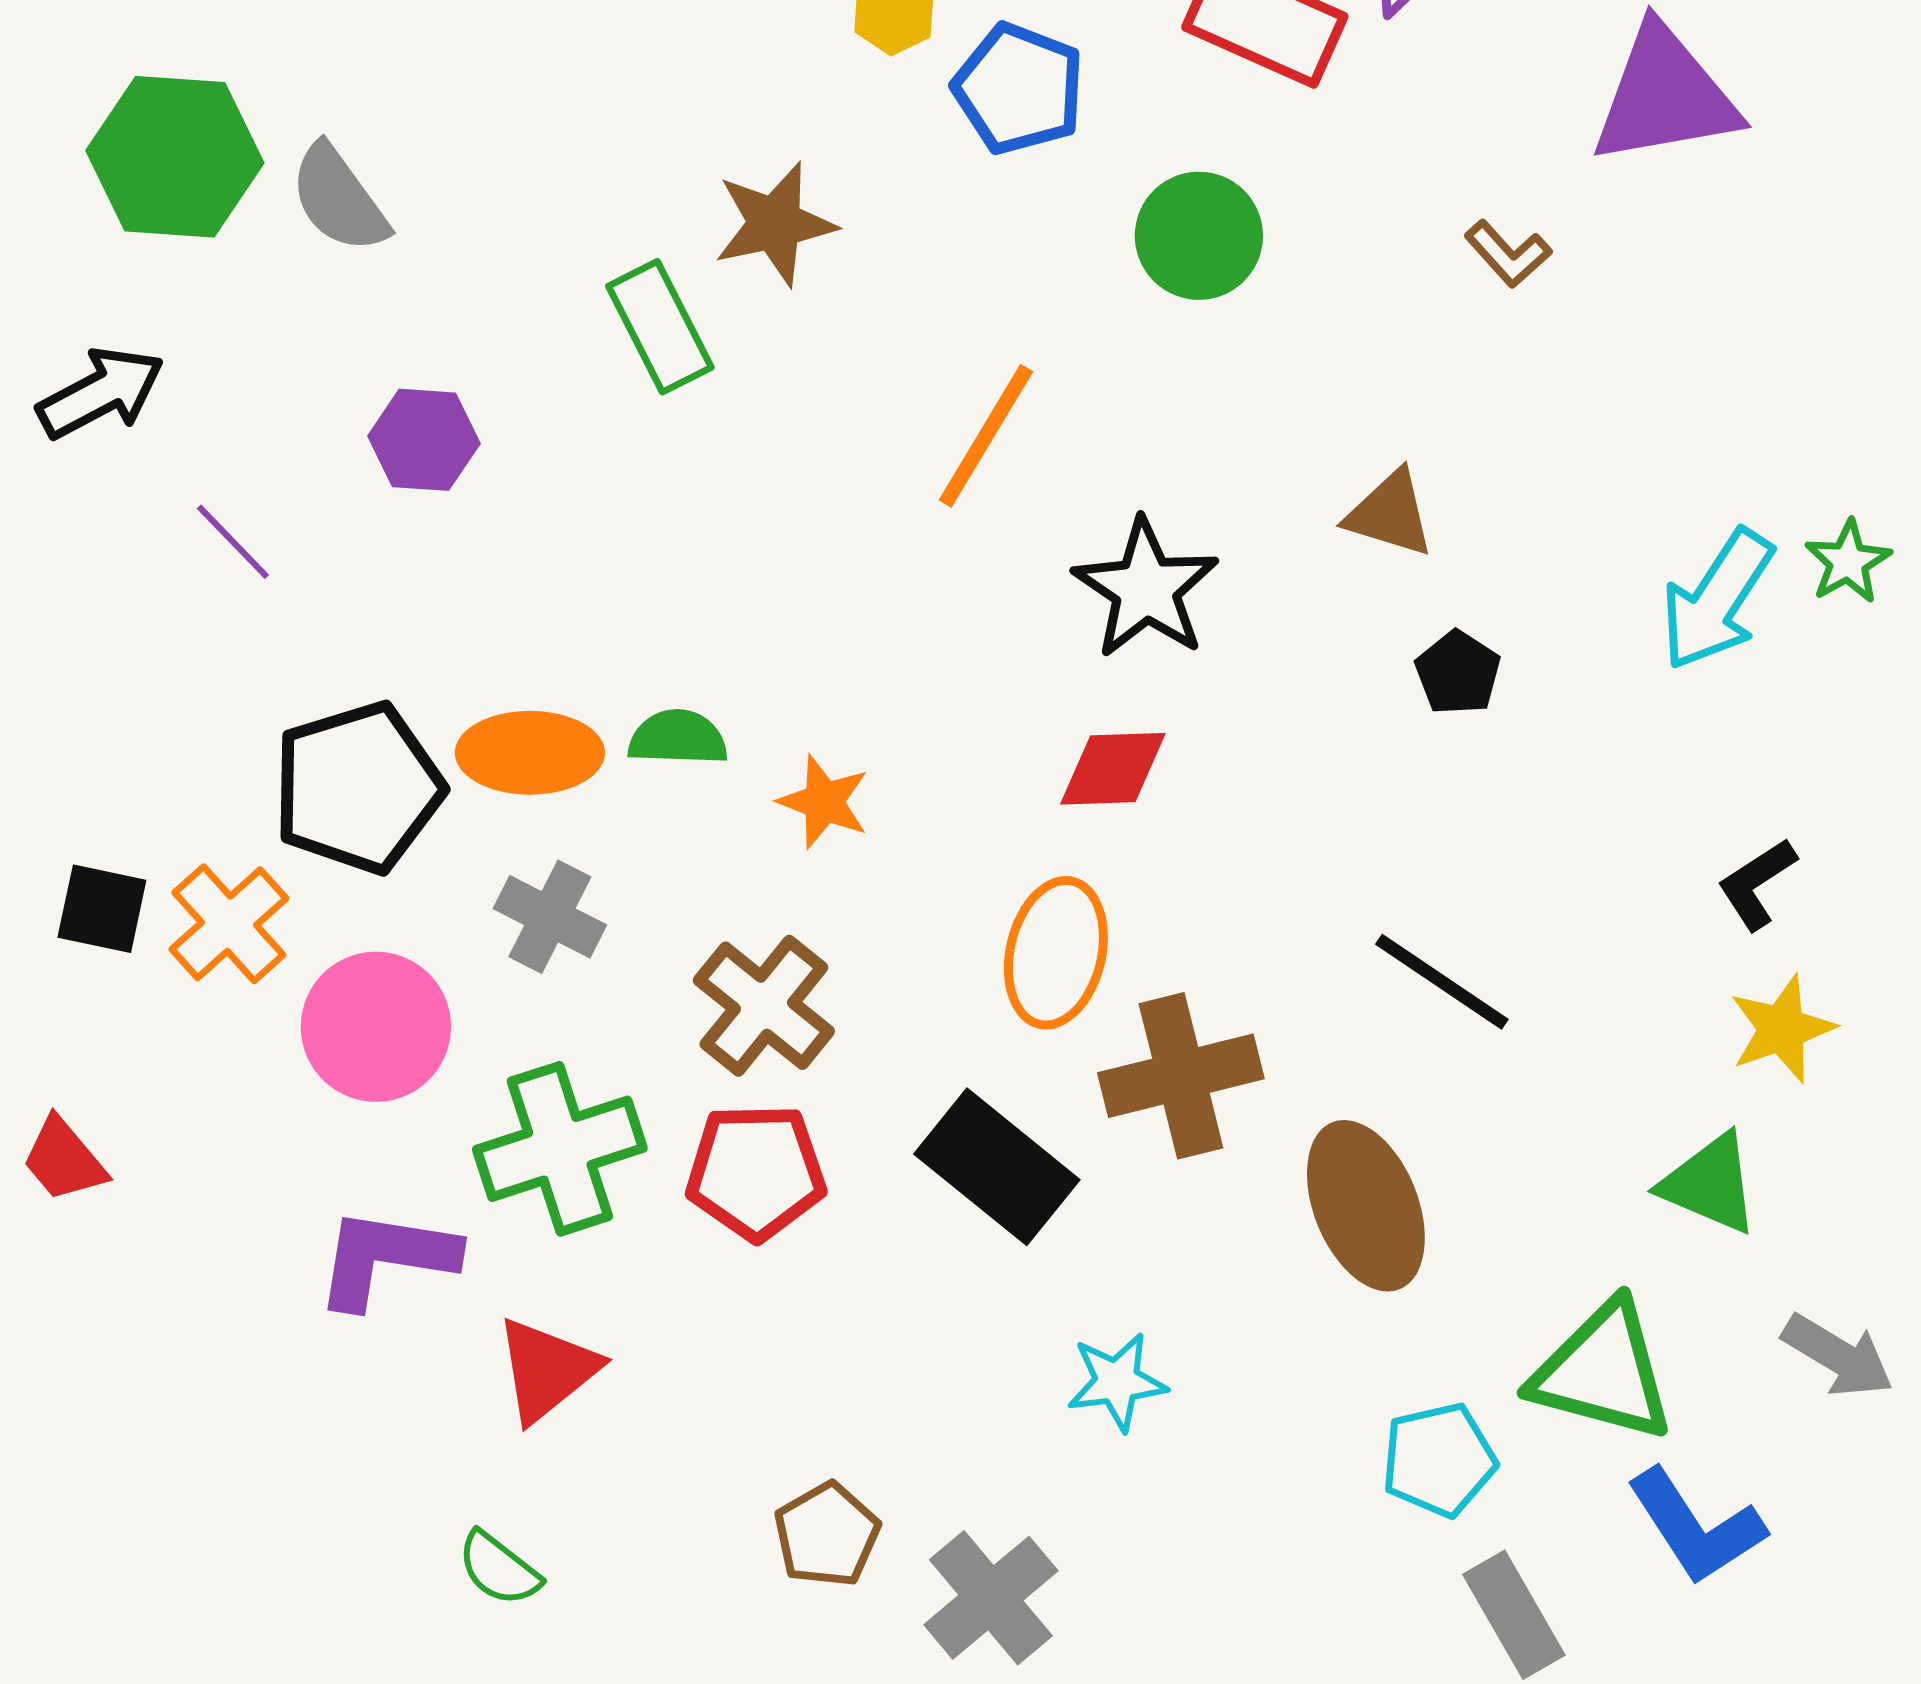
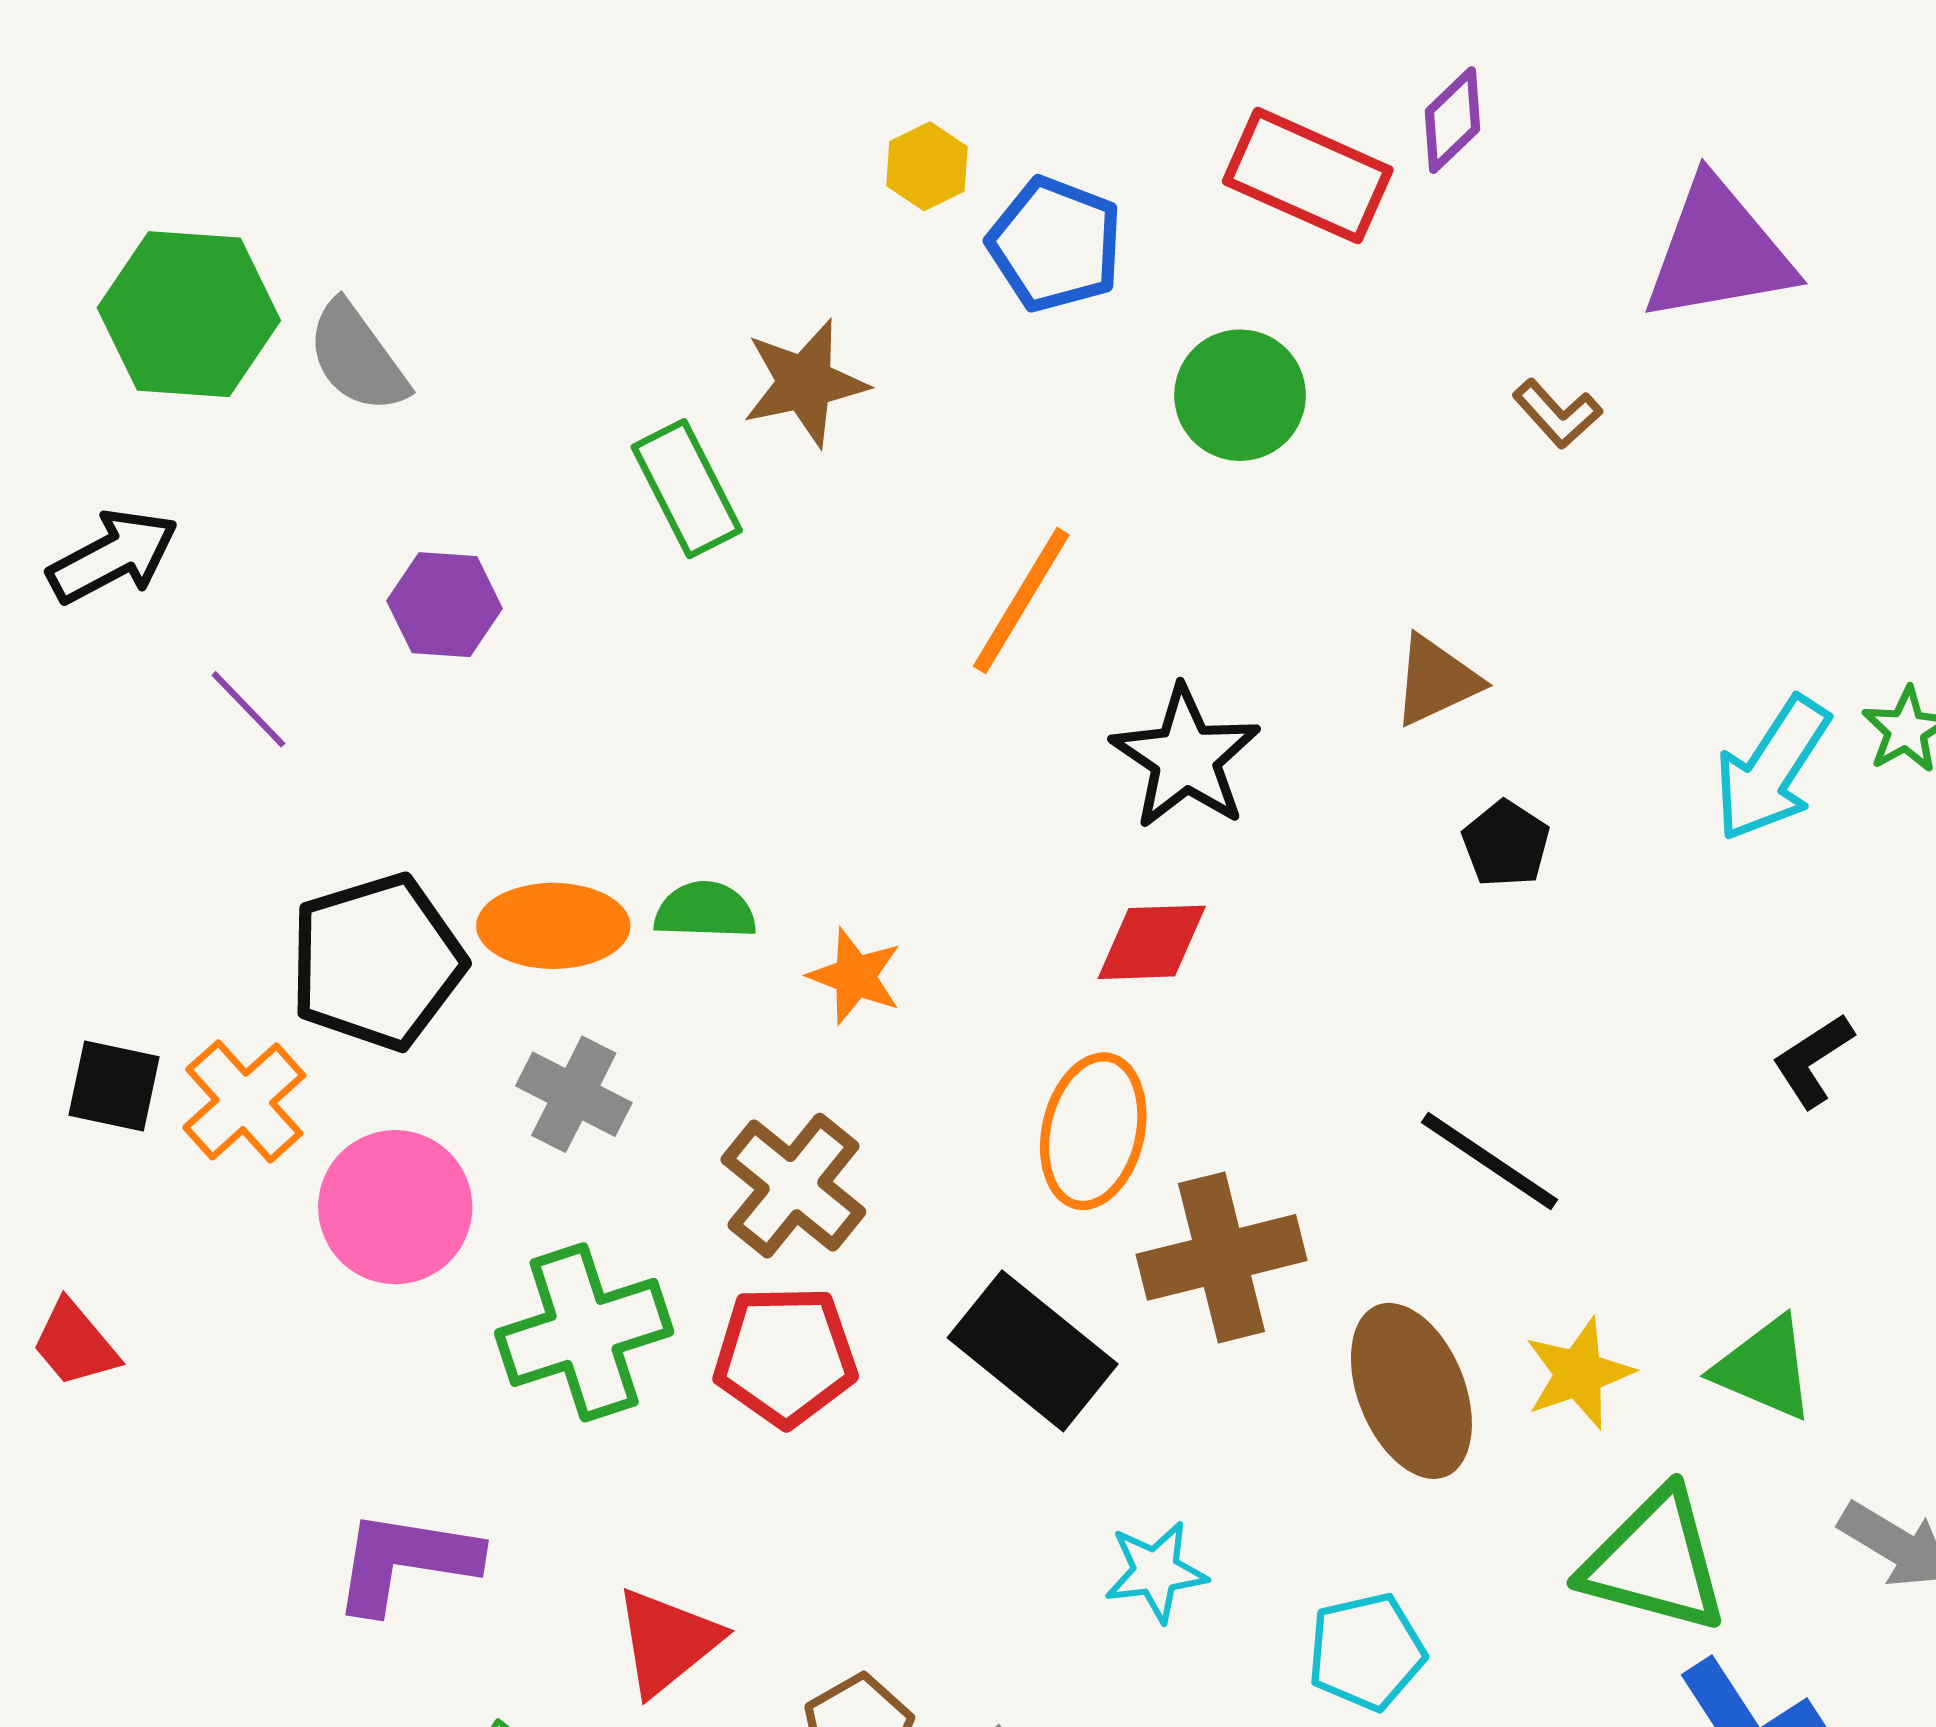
brown triangle: (1390, 514) -> (1436, 681), turned -42
yellow star: (1782, 1029) -> (1579, 1373), moved
purple L-shape: (386, 1258) -> (405, 1561), moved
red triangle: (547, 1370) -> (667, 1641), moved
cyan pentagon: (1439, 1460) -> (1366, 1652), moved

